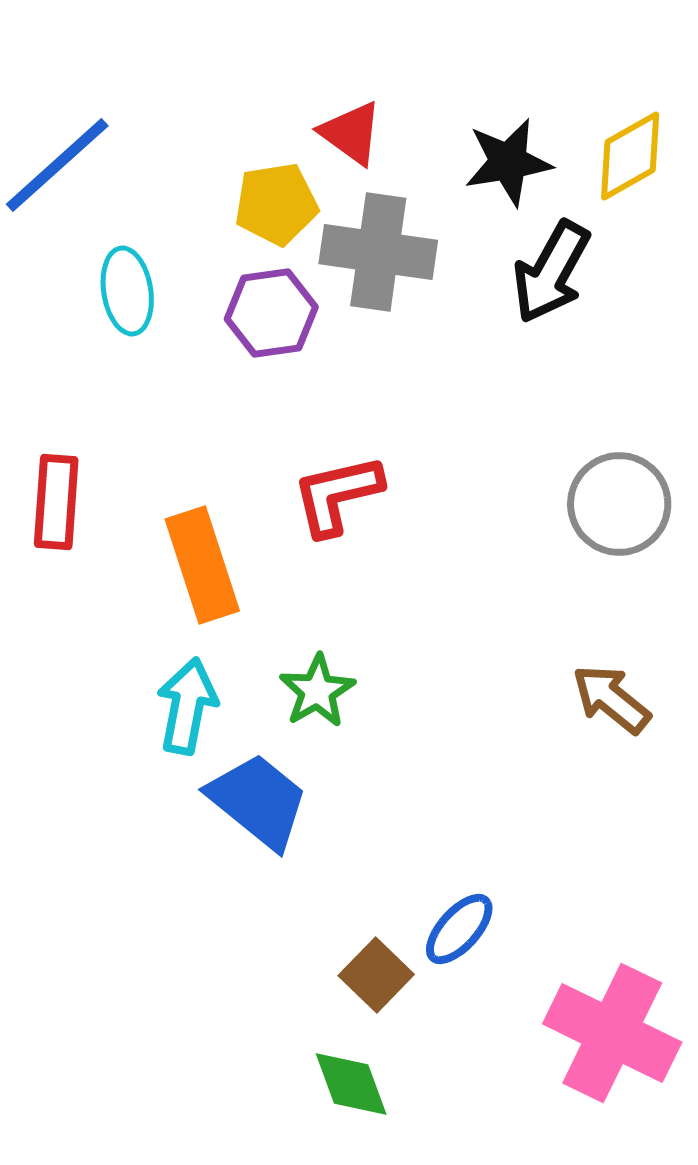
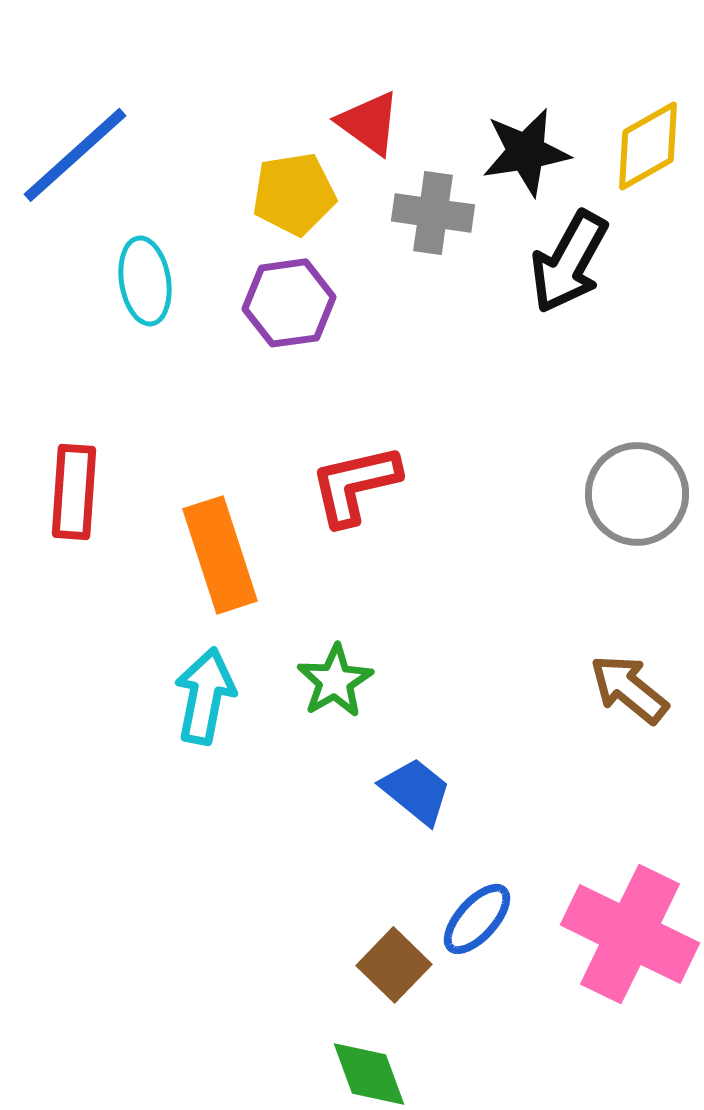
gray cross: (378, 252) -> (433, 213), moved, size x0.7
blue trapezoid: (258, 801) -> (416, 791), moved, size x0.7
pink cross: (612, 1033) -> (630, 934), moved

